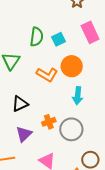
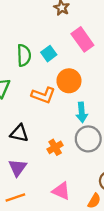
black triangle: (20, 104) -> (19, 133), turned 48
gray circle: (71, 129) -> (88, 139), moved
purple triangle: (24, 134) -> (18, 168), moved

